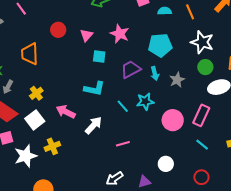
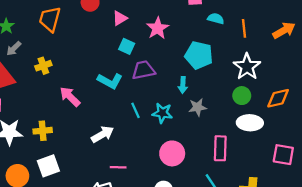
purple trapezoid: (131, 69) -> (143, 70), moved
gray star: (177, 80) -> (198, 107), moved
pink rectangle: (201, 115) -> (220, 148), turned -40
white square: (35, 120) -> (48, 166), moved
pink circle: (173, 120) -> (172, 153), moved
white arrow: (93, 125) -> (103, 134), moved
pink line: (123, 144) -> (118, 167), moved

